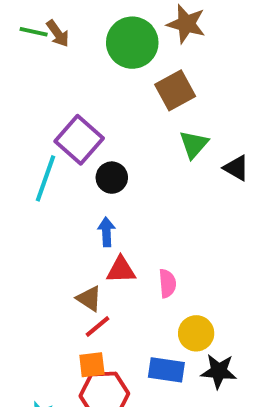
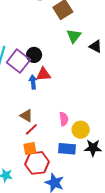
purple square: (79, 140) -> (18, 61), moved
red triangle: (121, 270) -> (43, 74), moved
pink semicircle: (167, 283) -> (64, 119), moved

